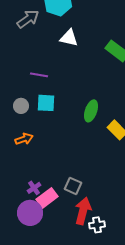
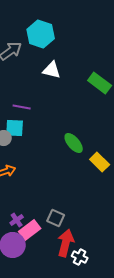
cyan square: (46, 103) -> (15, 128), moved
green ellipse: (91, 111) -> (74, 143), turned -60
white cross: (97, 225) -> (80, 257), turned 35

